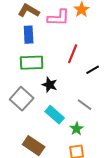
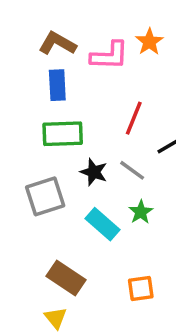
gray square: (22, 99) -> (45, 196), turned 30
gray line: (85, 105) -> (132, 170), moved
green star: (77, 129) -> (141, 212), moved

